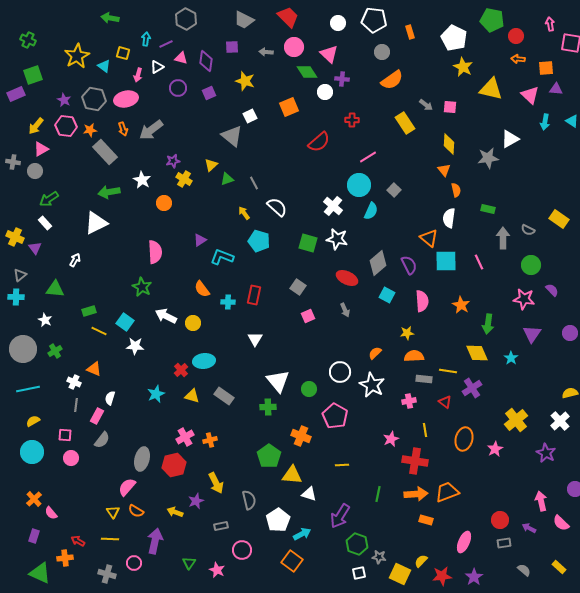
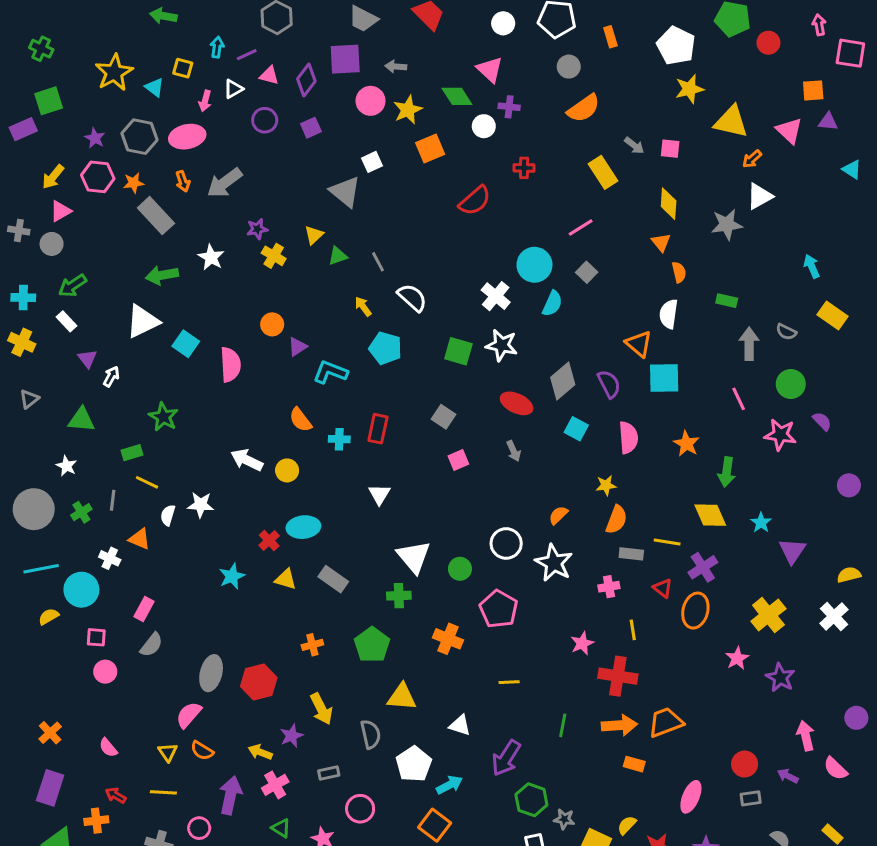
purple square: (232, 47) -> (345, 59), size x1.6
pink circle: (294, 47) -> (371, 101), moved
orange arrow: (518, 59) -> (752, 159), moved, turned -48
purple diamond: (206, 61) -> (306, 80), turned 30
yellow star: (463, 67) -> (689, 89), turned 30
yellow star: (245, 81) -> (408, 110), moved, turned 30
cyan arrow: (545, 122) -> (812, 266), moved, turned 147
pink line: (368, 157) -> (581, 228), moved
orange circle: (164, 203) -> (272, 324), moved
purple triangle: (35, 248) -> (87, 359), moved
pink line: (479, 262) -> (739, 399), moved
green star: (142, 287) -> (163, 417), moved
cyan cross: (16, 297) -> (23, 298), moved
cyan square: (125, 322) -> (186, 344), moved
purple triangle: (532, 334) -> (792, 551), moved
orange semicircle: (414, 356) -> (616, 520), turned 114
white semicircle: (110, 398) -> (168, 515), moved
gray line: (76, 405) -> (113, 500), moved
pink cross: (185, 437) -> (275, 785), moved
orange ellipse: (464, 439) -> (695, 611), moved
cyan circle: (32, 452) -> (81, 590), moved
purple star: (546, 453) -> (780, 678), moved
green pentagon: (269, 456) -> (372, 645), moved
yellow triangle: (292, 475) -> (402, 697), moved
pink semicircle: (51, 513) -> (108, 748), moved
purple rectangle: (34, 536) -> (50, 788), size x1.6
green triangle: (189, 563) -> (281, 828), turned -32

